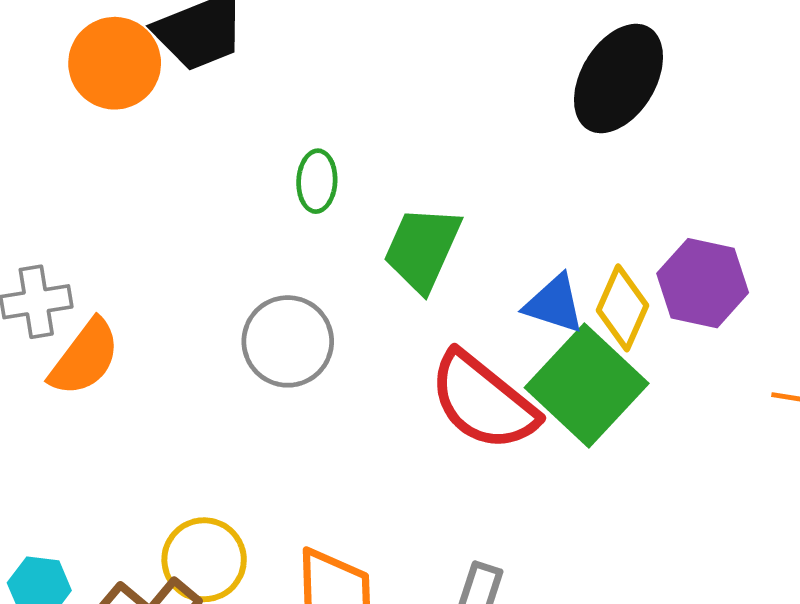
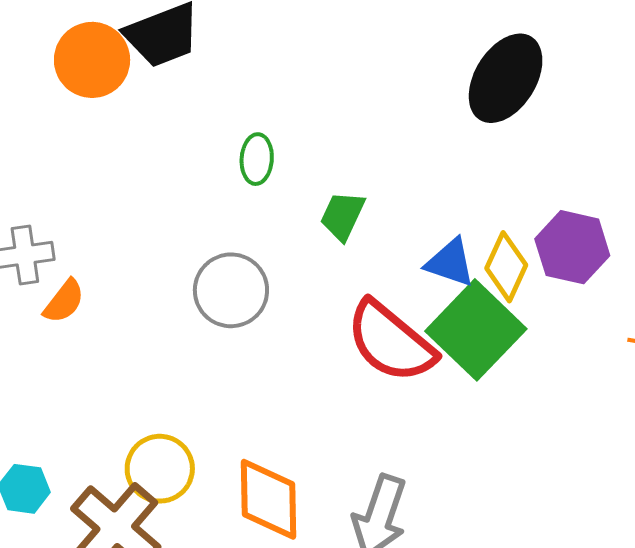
green trapezoid: (422, 249) -> (343, 216), size x0.7
orange semicircle: (85, 358) -> (64, 301), size x0.7

